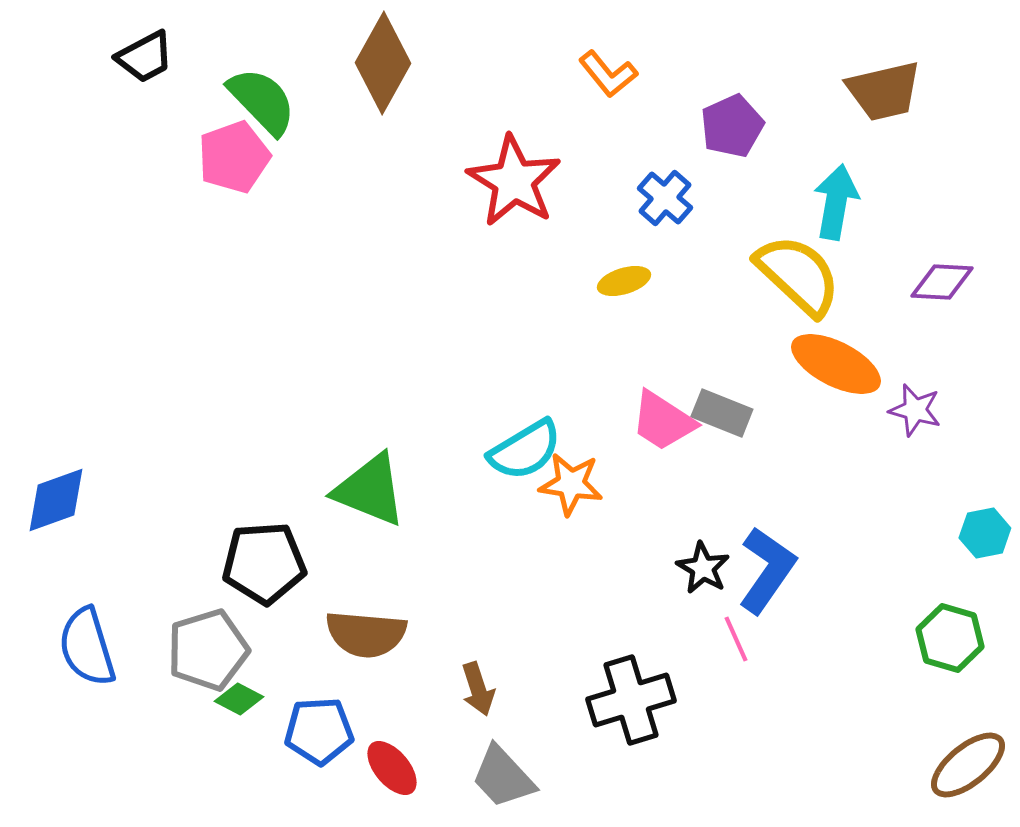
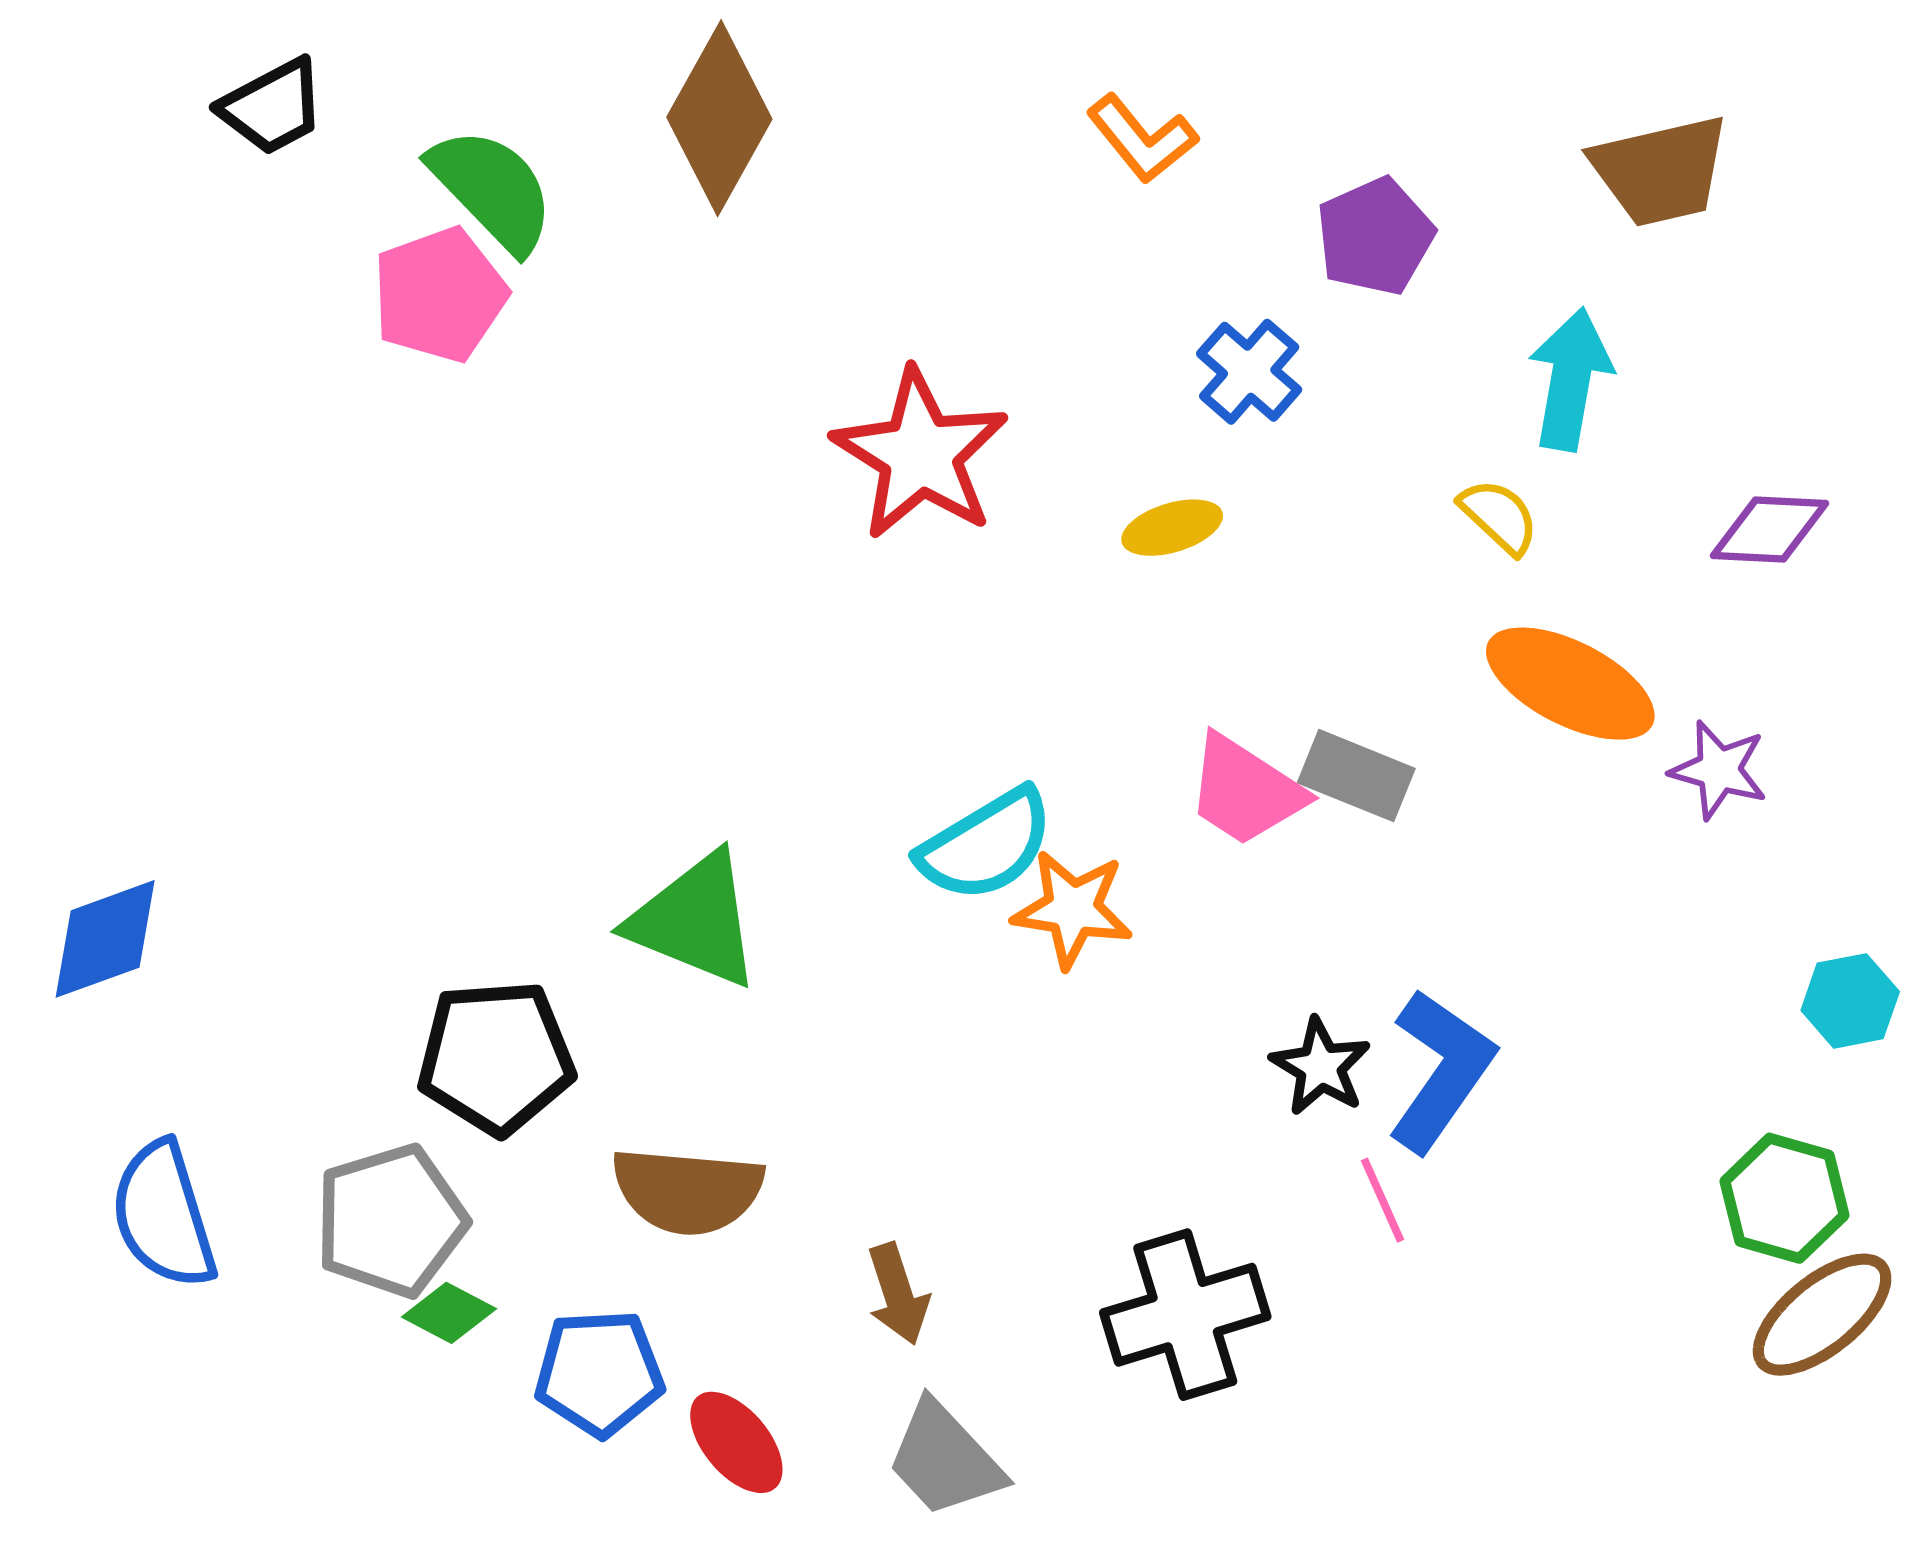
red star: (514, 181) -> (920, 454), moved
yellow semicircle: (798, 275) -> (1499, 516), size x0.5
brown ellipse: (968, 765) -> (1822, 1315), moved

